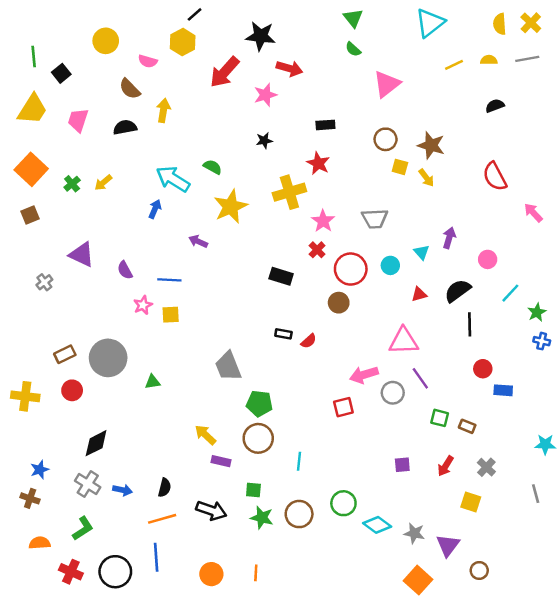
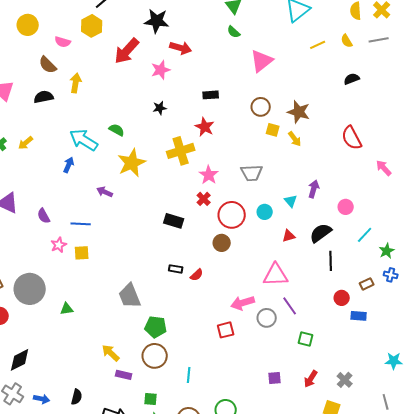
yellow semicircle: (489, 60) -> (347, 41), turned -120
brown rectangle: (467, 426) -> (367, 284), moved, turned -48

